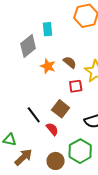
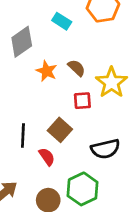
cyan rectangle: (47, 29) -> (62, 21), moved, turned -56
black line: (34, 115) -> (23, 136), turned 36

